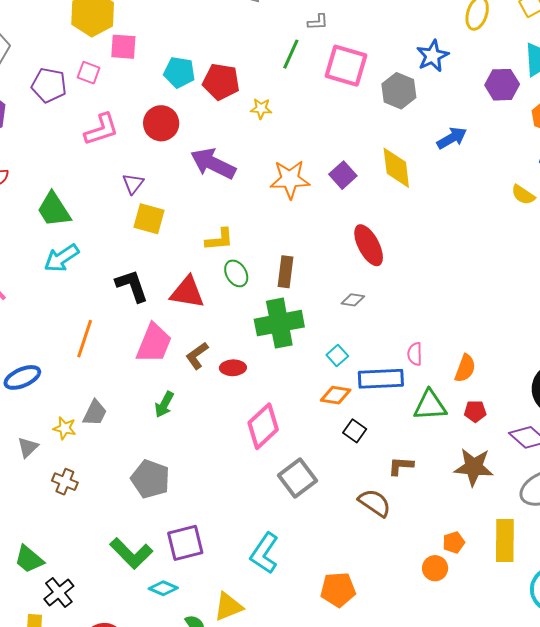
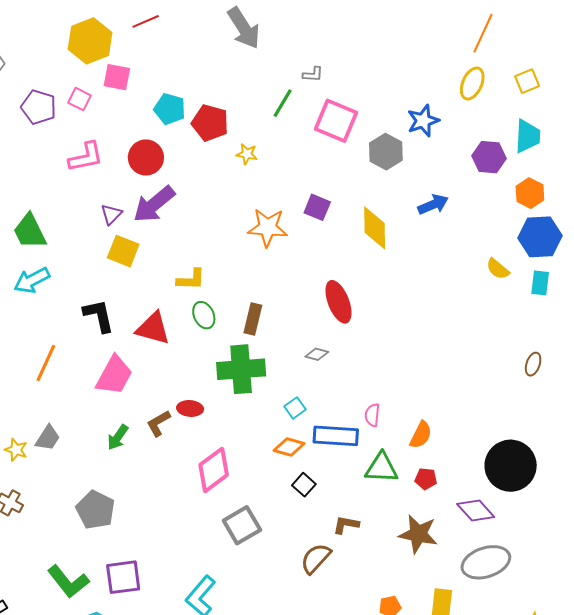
purple arrow: (213, 164) -> (154, 204), moved, turned -72
purple square: (343, 175) -> (317, 207), moved, turned -32
brown L-shape: (197, 356) -> (158, 423), moved
brown semicircle: (375, 503) -> (316, 558), turned -88

